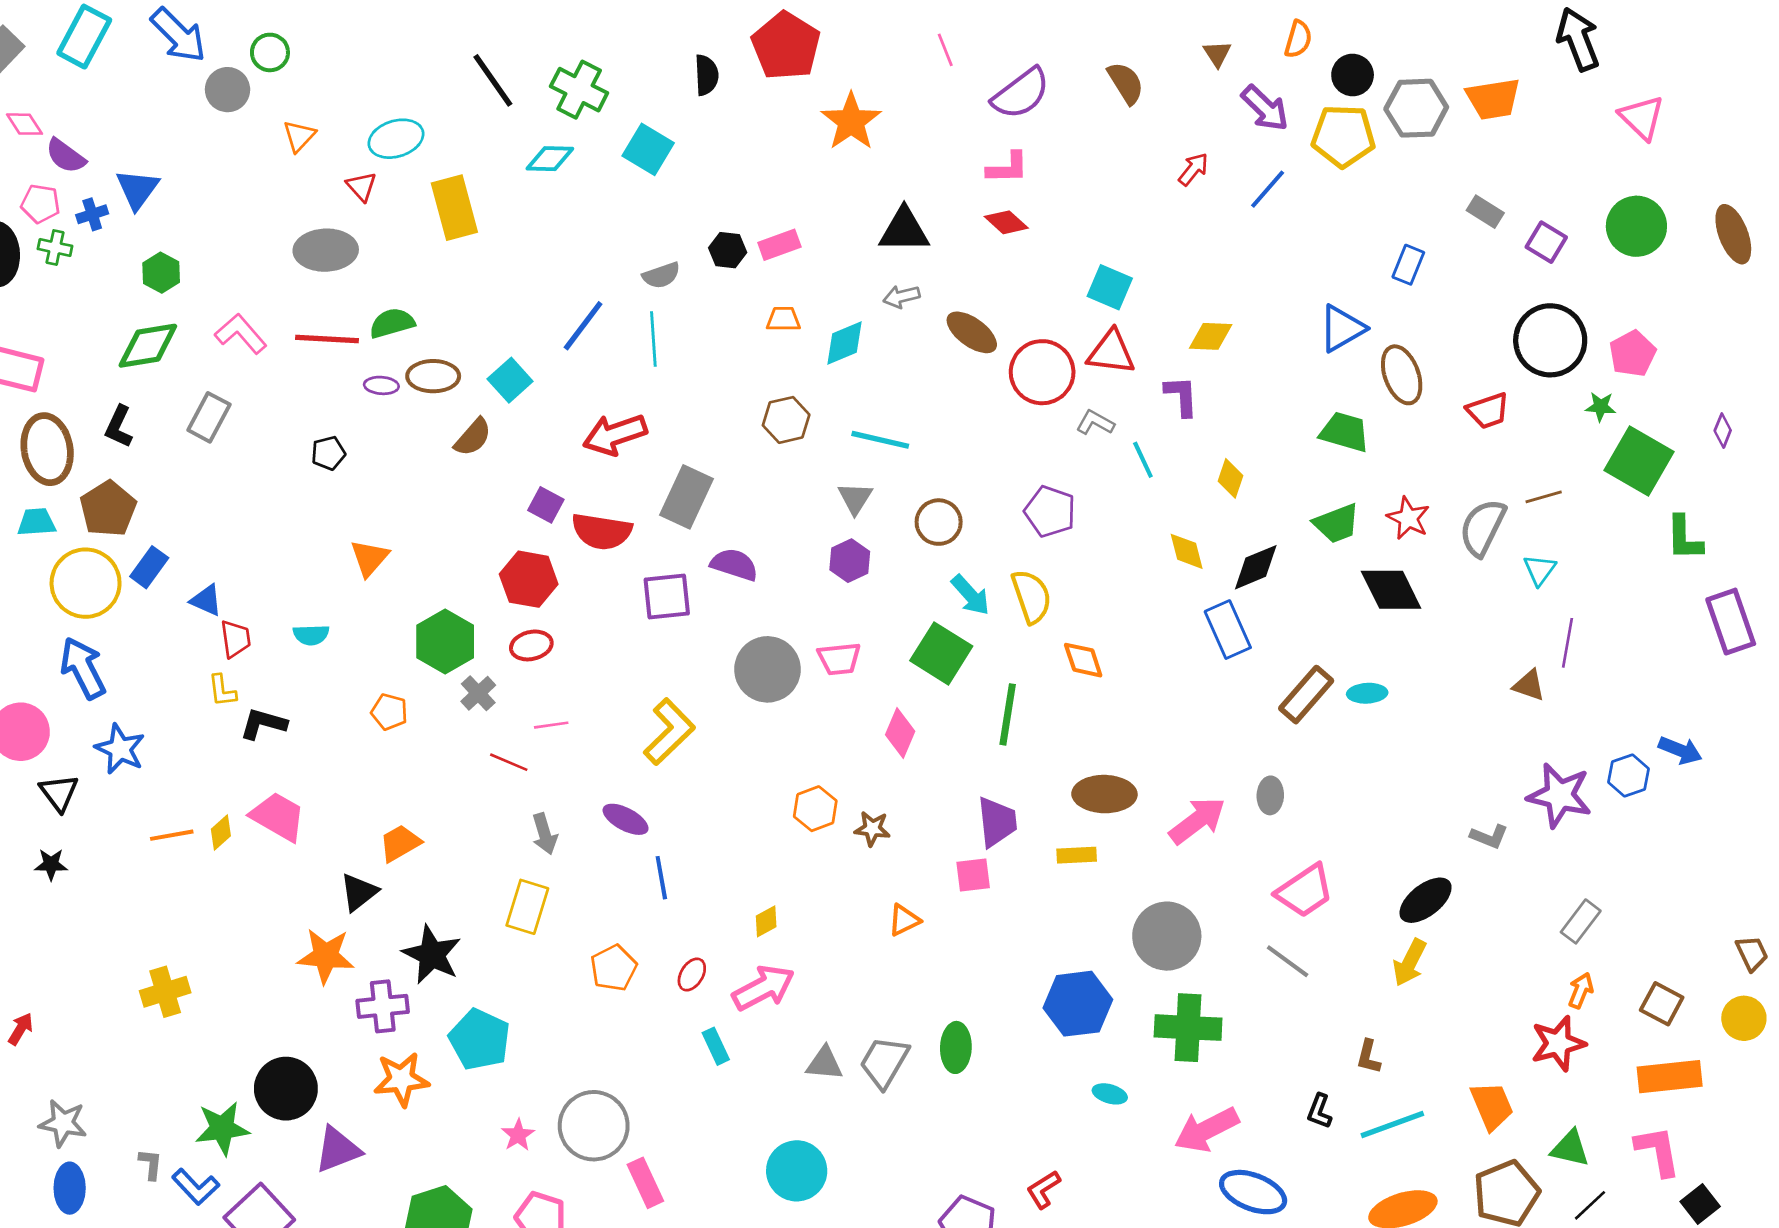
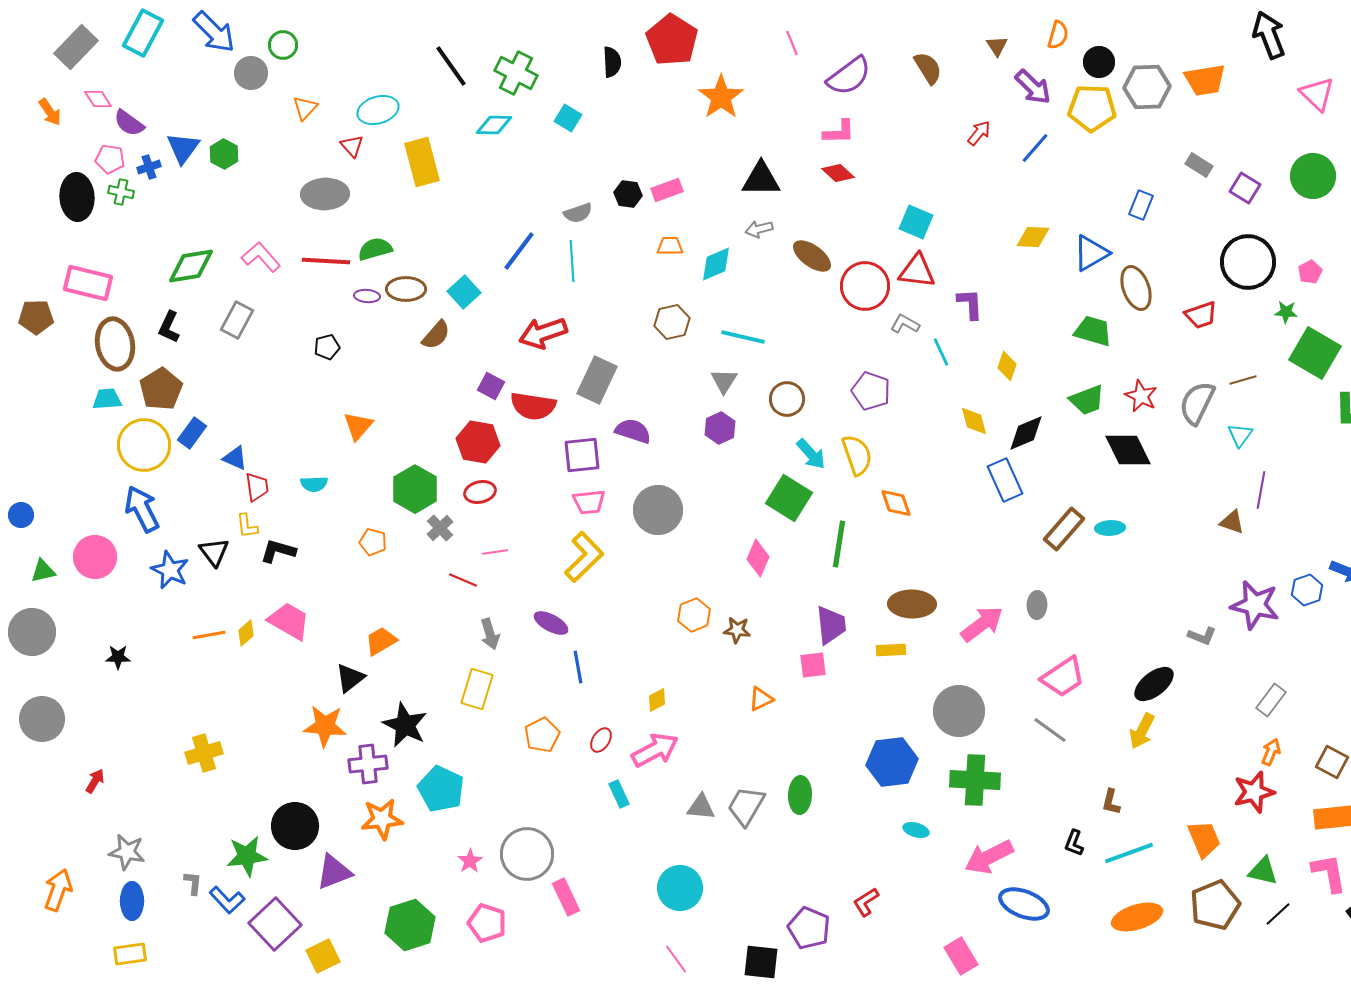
cyan square: (648, 149) -> (568, 118), size x0.7
green hexagon: (161, 273) -> (224, 154), moved
yellow diamond: (1211, 336) -> (1033, 237), moved
pink pentagon: (1632, 354) -> (1310, 272), size x0.7
pink trapezoid: (839, 659) -> (589, 502), moved
black triangle: (59, 793) -> (214, 552), moved

